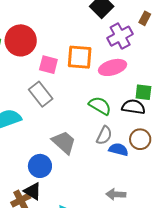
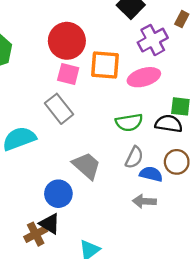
red circle: (21, 40) -> (67, 41), moved
green semicircle: (100, 106) -> (129, 122), turned 140
gray arrow: (116, 194) -> (144, 201), moved

